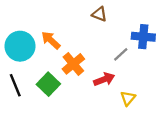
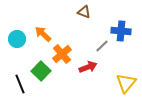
cyan circle: (20, 46) -> (17, 39), size x0.7
black line: (15, 85) -> (20, 84), moved
yellow triangle: (128, 98) -> (126, 83), moved, size x1.5

